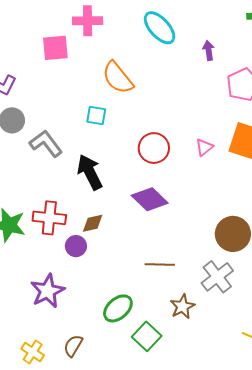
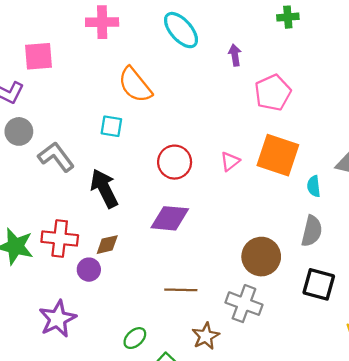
pink square: (55, 48) -> (38, 56), moved
purple diamond: (150, 199) -> (170, 218), turned -39
gray cross: (217, 277) -> (244, 304), turned -32
green ellipse: (118, 308) -> (135, 338), size x0.7

